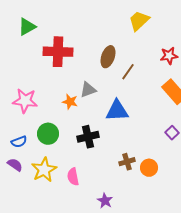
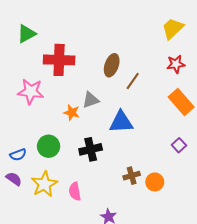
yellow trapezoid: (139, 21) -> (173, 28), moved
pink star: (25, 101) -> (31, 92), moved

